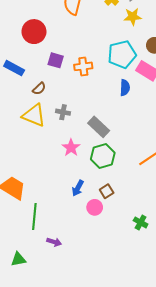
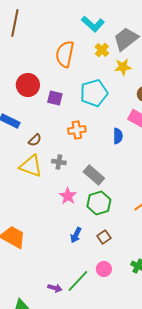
cyan pentagon: (122, 54) -> (94, 93), moved
purple square: (56, 60) -> (55, 98), moved
orange cross: (83, 66) -> (77, 130), moved
pink circle: (95, 207) -> (104, 269), moved
green line: (34, 216) -> (78, 281), moved, turned 40

